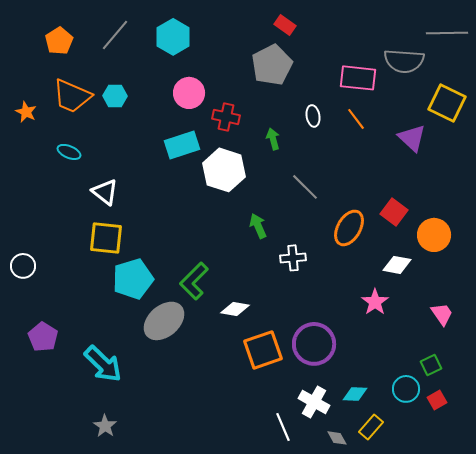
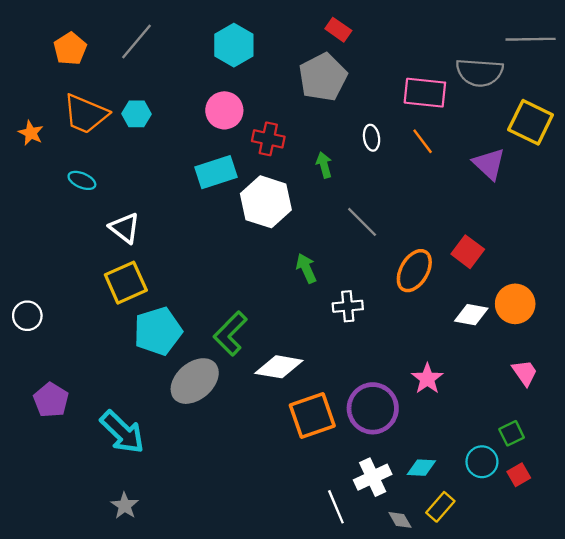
cyan hexagon: (173, 37) -> (234, 45), moved
orange circle: (434, 235) -> (515, 304), moved
yellow square: (106, 238) -> (126, 283), turned -30
pink star: (375, 302) -> (427, 379), moved
white diamond: (235, 309) -> (279, 367), size x1.4
white cross: (314, 402) -> (373, 477), turned 36

